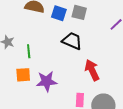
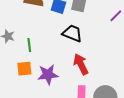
red arrow: (92, 70) -> (81, 64), moved

